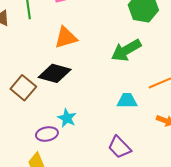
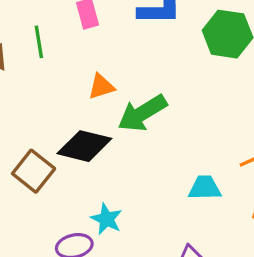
orange triangle: (66, 37) -> (101, 87), size x0.7
green arrow: (126, 50) -> (142, 113), moved

